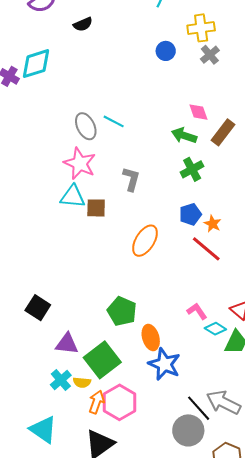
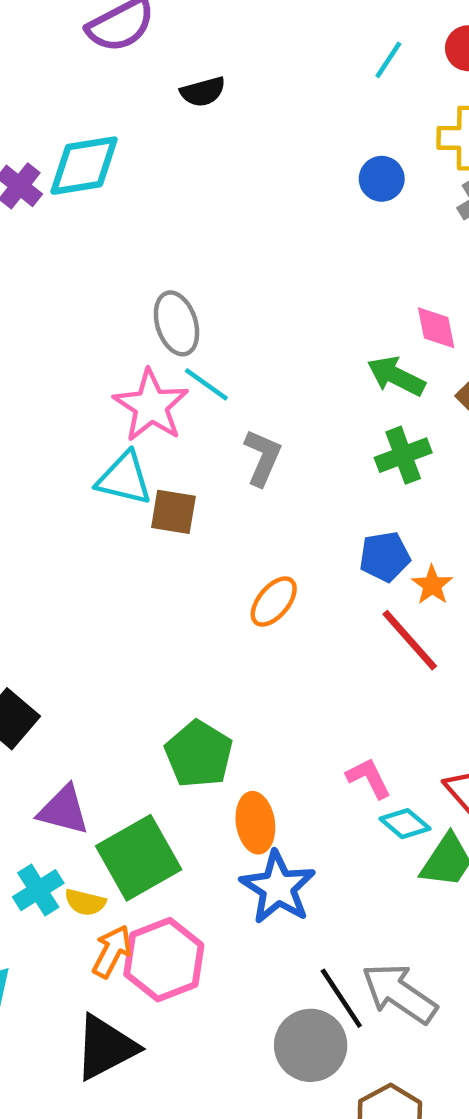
cyan line: (114, 121) -> (206, 384), moved
orange ellipse: (145, 241) -> (274, 602), size x0.7

